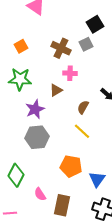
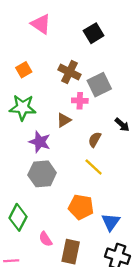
black square: (95, 24) -> (94, 33), moved
gray square: (86, 44) -> (99, 85), moved, size x1.5
purple star: (35, 109) -> (40, 142), turned -30

